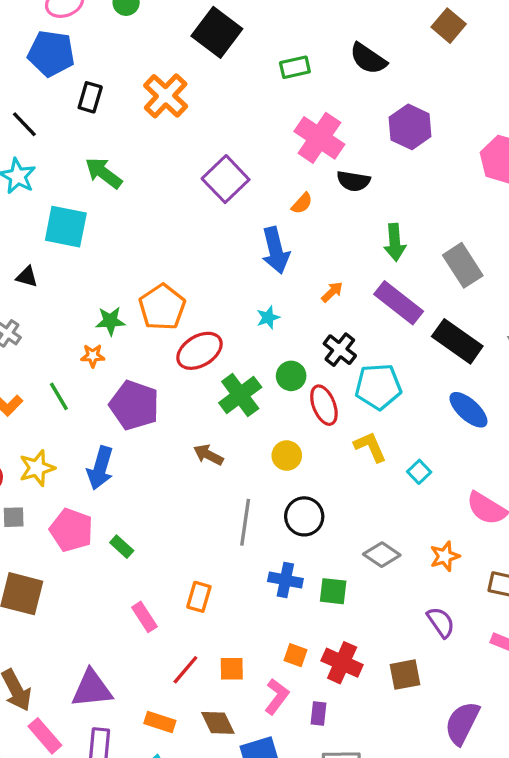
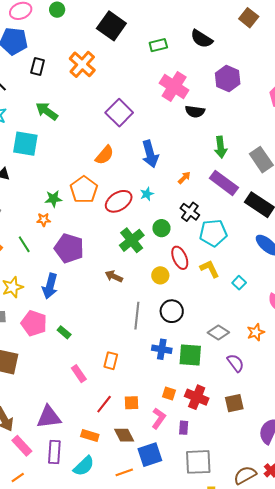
orange semicircle: (302, 203) -> (105, 155), moved, size x1.5
red ellipse: (199, 351) -> (119, 201), moved
red ellipse: (324, 405) -> (180, 258), moved
green square: (333, 591) -> (190, 355), size x1.4
purple semicircle: (441, 622) -> (236, 363), moved

